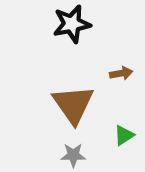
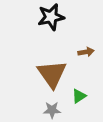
green triangle: (124, 135) -> (79, 96), moved

